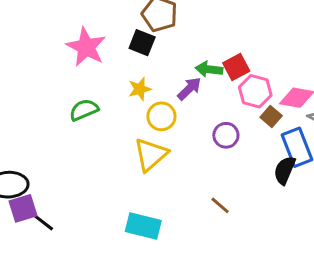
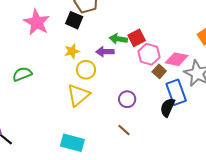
purple arrow: (189, 89) -> (105, 52), turned -138
green semicircle: (84, 110) -> (22, 74), moved
purple circle: (226, 135) -> (127, 99), moved

